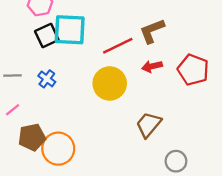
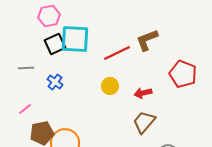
red arrow: (152, 66) -> (143, 93), moved
gray line: (13, 75) -> (26, 68), moved
yellow circle: (110, 83) -> (110, 86), size x0.6

